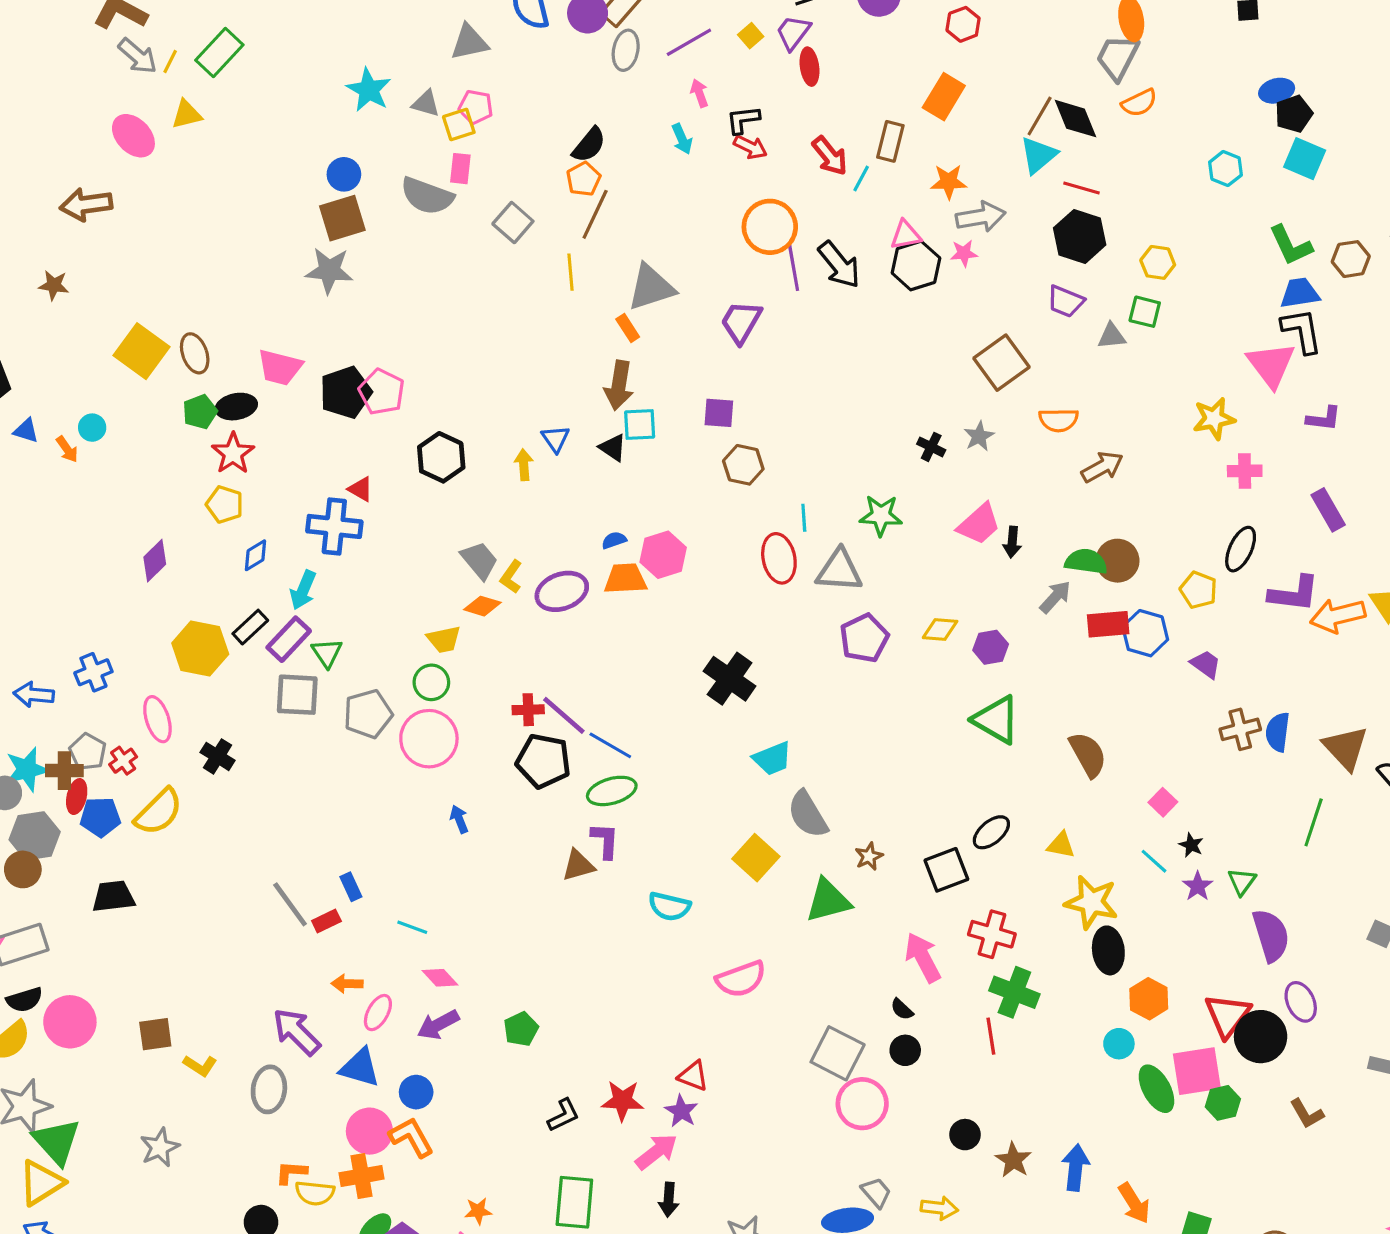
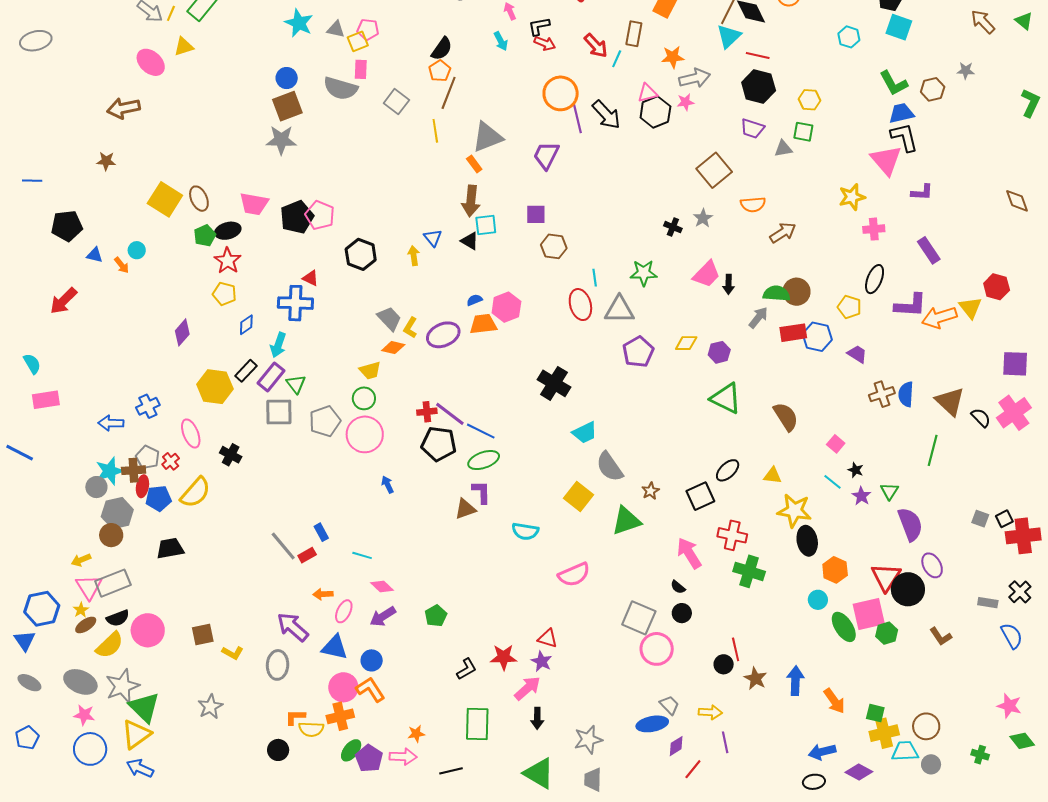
red line: (991, 1036) -> (736, 649), moved

